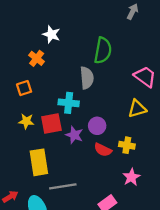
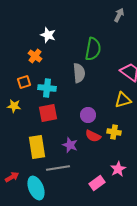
cyan cross: (69, 103) -> (47, 88), moved
yellow star: (26, 121) -> (14, 106), moved
purple star: (74, 135) -> (70, 145), moved
pink star: (131, 177) -> (118, 169), moved

